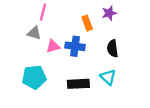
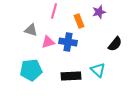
pink line: (43, 12) -> (54, 11), moved
black semicircle: (113, 48) -> (115, 44), moved, turned -133

